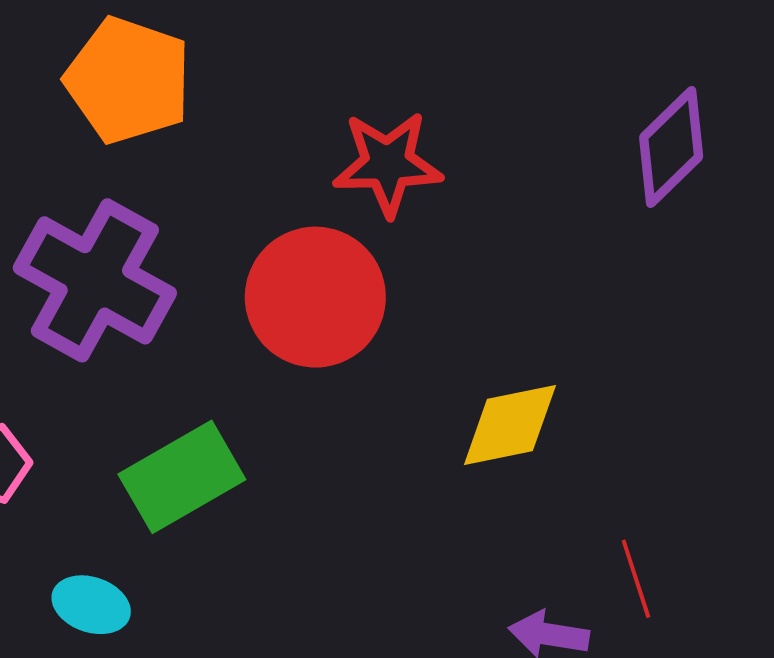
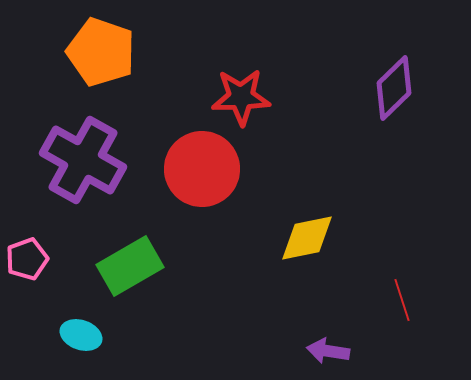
red line: (636, 579) -> (402, 300), moved

